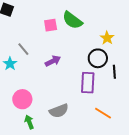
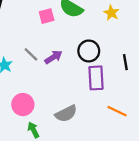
yellow star: (107, 38) -> (111, 13), moved
gray line: (23, 49) -> (31, 54), moved
black circle: (98, 58) -> (89, 51), moved

